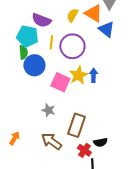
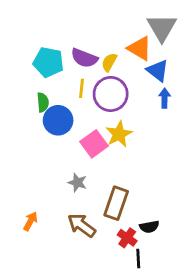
yellow semicircle: (72, 15) -> (109, 62), moved
purple semicircle: (41, 20) -> (84, 58), moved
cyan pentagon: (27, 36) -> (48, 62), moved
blue arrow: (93, 75) -> (165, 98), moved
pink square: (60, 82) -> (94, 144), turned 30

